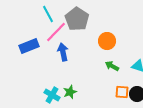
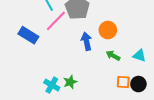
blue rectangle: (29, 46) -> (28, 35), turned 54
blue arrow: (63, 52) -> (86, 41), moved

